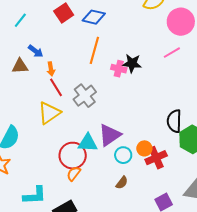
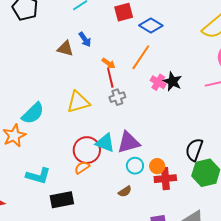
orange arrow: (51, 69) -> (109, 63), moved, turned -64
red line: (56, 87) -> (110, 78), moved
gray cross: (85, 96) -> (117, 97), size x0.7

